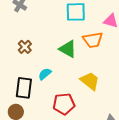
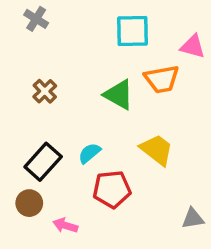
cyan semicircle: (45, 74) -> (89, 153), moved
black rectangle: (24, 88) -> (43, 162), turned 35

